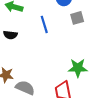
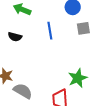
green star: (78, 68) -> (78, 78), turned -30

